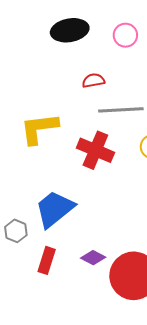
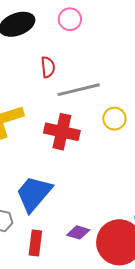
red semicircle: (93, 81) -> (48, 67), turned 105

